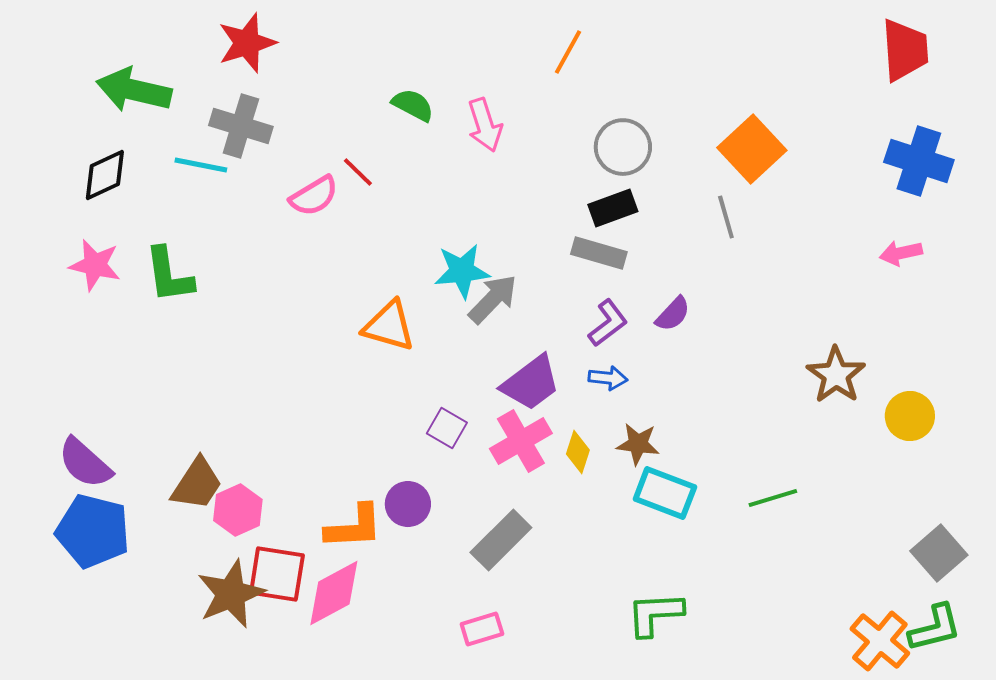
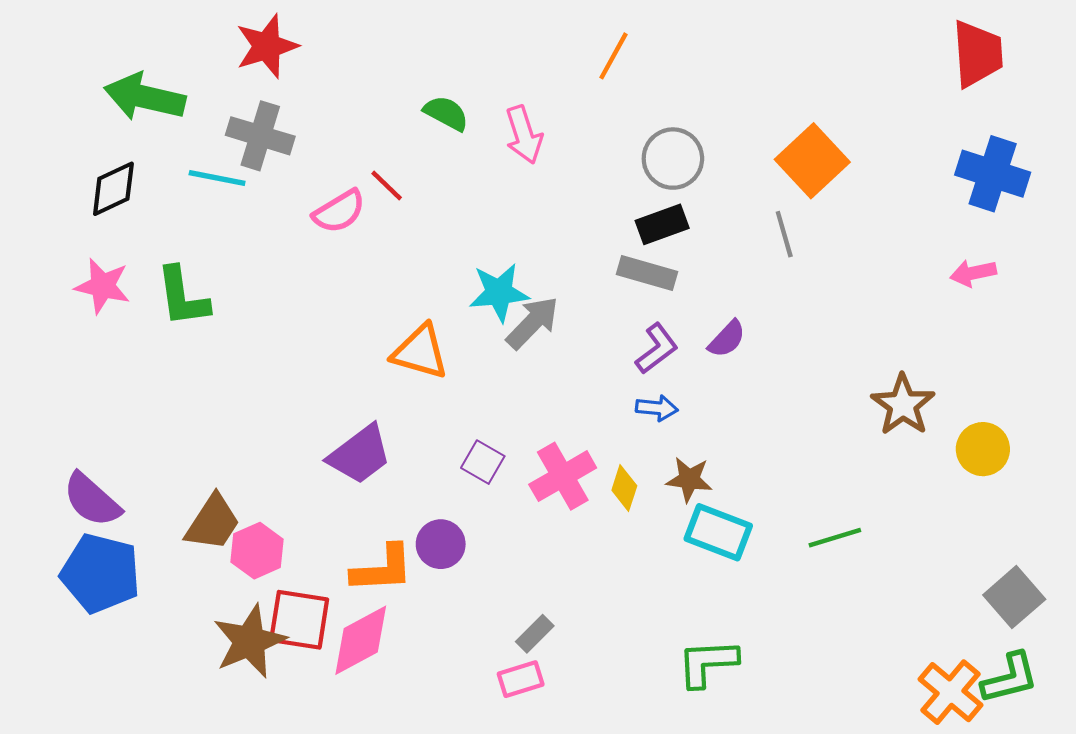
purple trapezoid: (531, 383) -> (360, 454), moved
gray rectangle: (501, 540) -> (535, 634), moved, size x0.6

